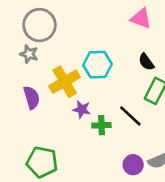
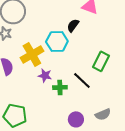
black semicircle: (146, 62) -> (73, 25), moved, turned 72
purple circle: (133, 165) -> (76, 119), moved

